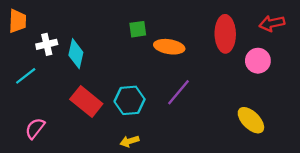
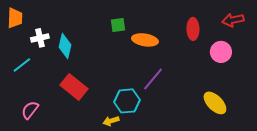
red ellipse: (225, 34) -> (193, 29), size x0.7
cyan hexagon: (130, 100) -> (127, 101), moved

